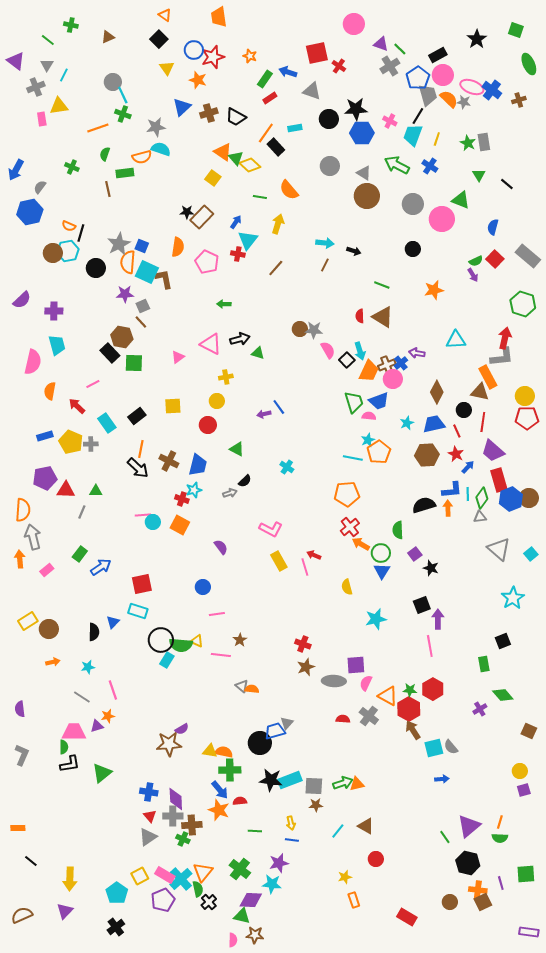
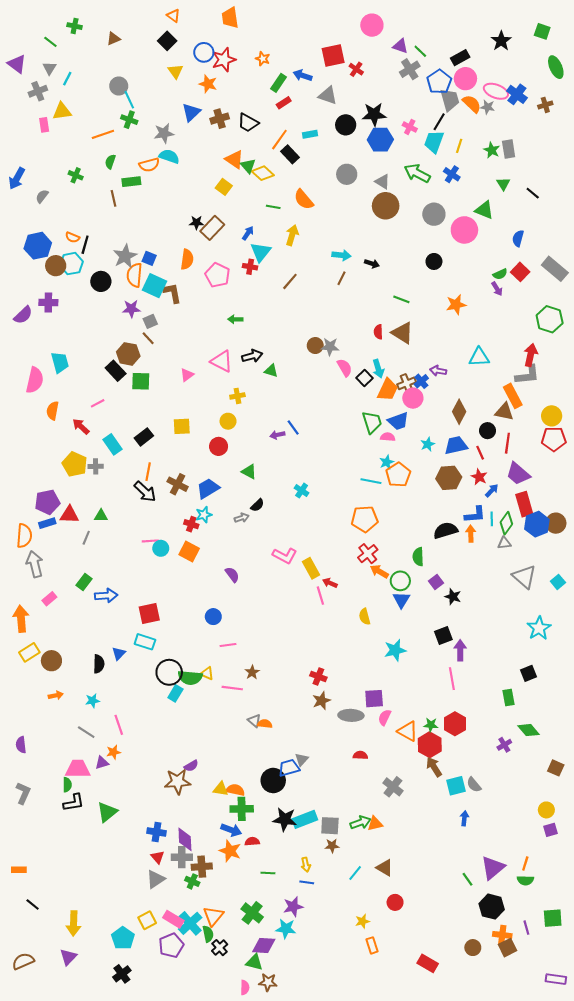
blue hexagon: (30, 212) -> (38, 246), moved
purple cross: (54, 311) -> (48, 302), moved
blue rectangle: (45, 436) -> (47, 523), moved
blue trapezoid: (198, 465) -> (208, 488), turned -135
orange arrow: (20, 559) -> (21, 619), moved, size x1.4
yellow rectangle: (279, 561) -> (311, 568), moved
blue arrow: (101, 567) -> (106, 596), turned 30
gray cross: (369, 716) -> (393, 787), moved
blue arrow: (442, 779) -> (464, 818), turned -80
blue arrow: (220, 790) -> (231, 830), turned -30

